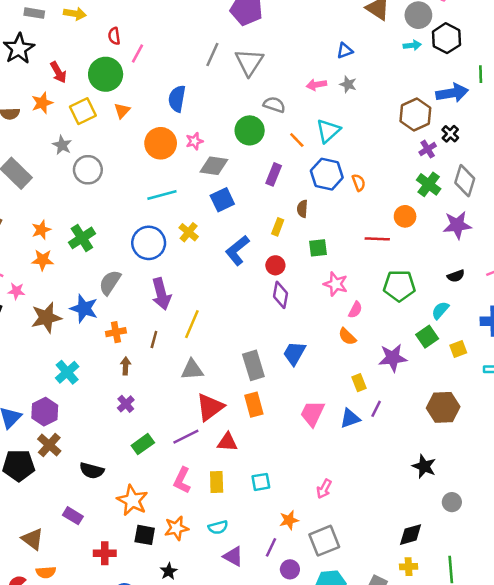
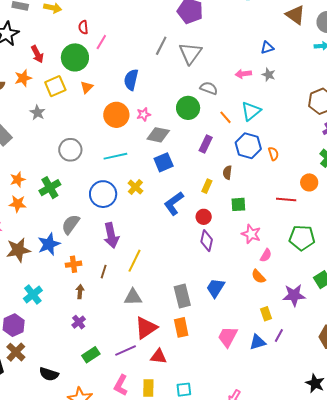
gray circle: (88, 170) -> (70, 150), moved
blue star: (84, 309) -> (49, 244), turned 30

